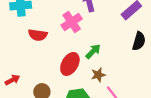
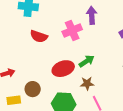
red ellipse: (70, 64) -> (63, 69), turned 30

